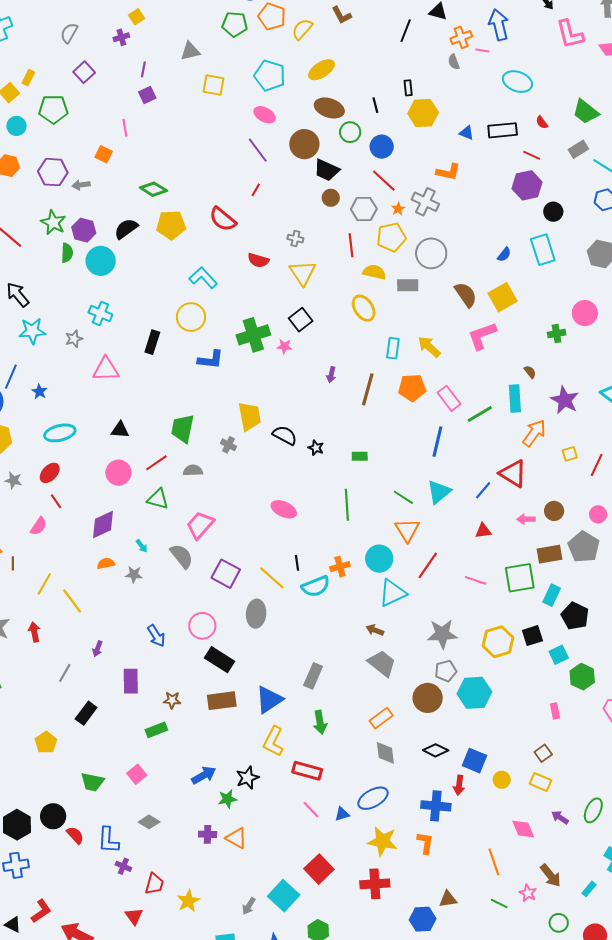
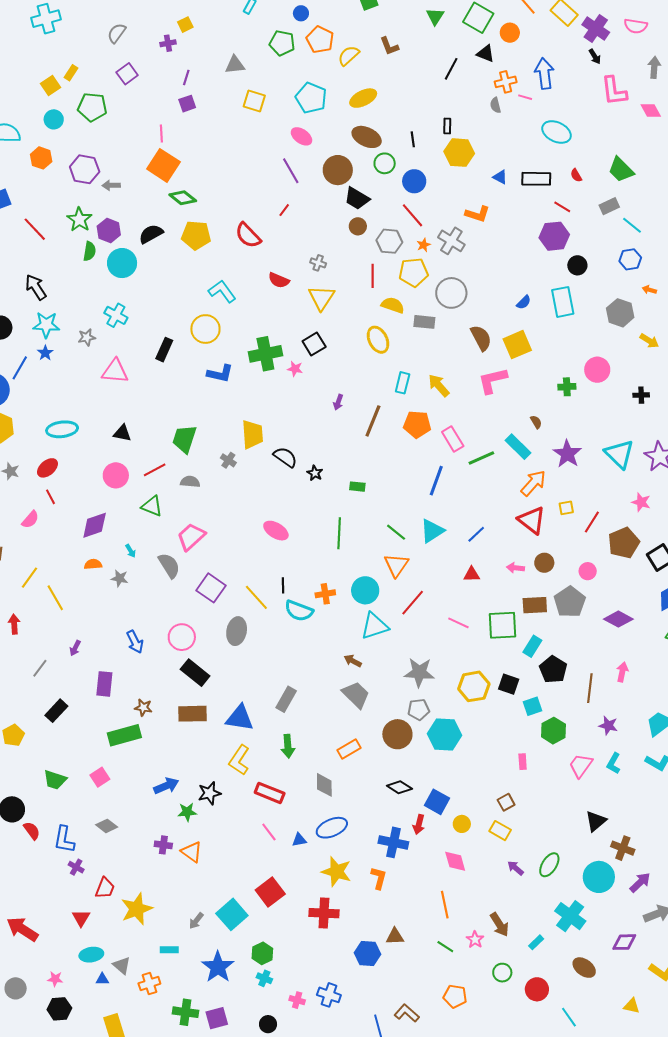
orange square: (104, 154) -> (163, 165), moved, size x1.8
blue star: (39, 392) -> (45, 353), moved
cyan rectangle: (515, 399) -> (518, 447), turned -48
red triangle: (513, 474) -> (532, 520), moved
cyan semicircle: (316, 586) -> (299, 611), turned 36
black square: (532, 636) -> (509, 684), turned 30
blue triangle: (269, 700) -> (240, 718), turned 36
green rectangle: (156, 730) -> (124, 735), size x1.5
gray diamond: (385, 753) -> (324, 785), moved
pink diamond: (523, 829) -> (455, 861), moved
yellow star: (188, 901) -> (137, 909), size x1.4

